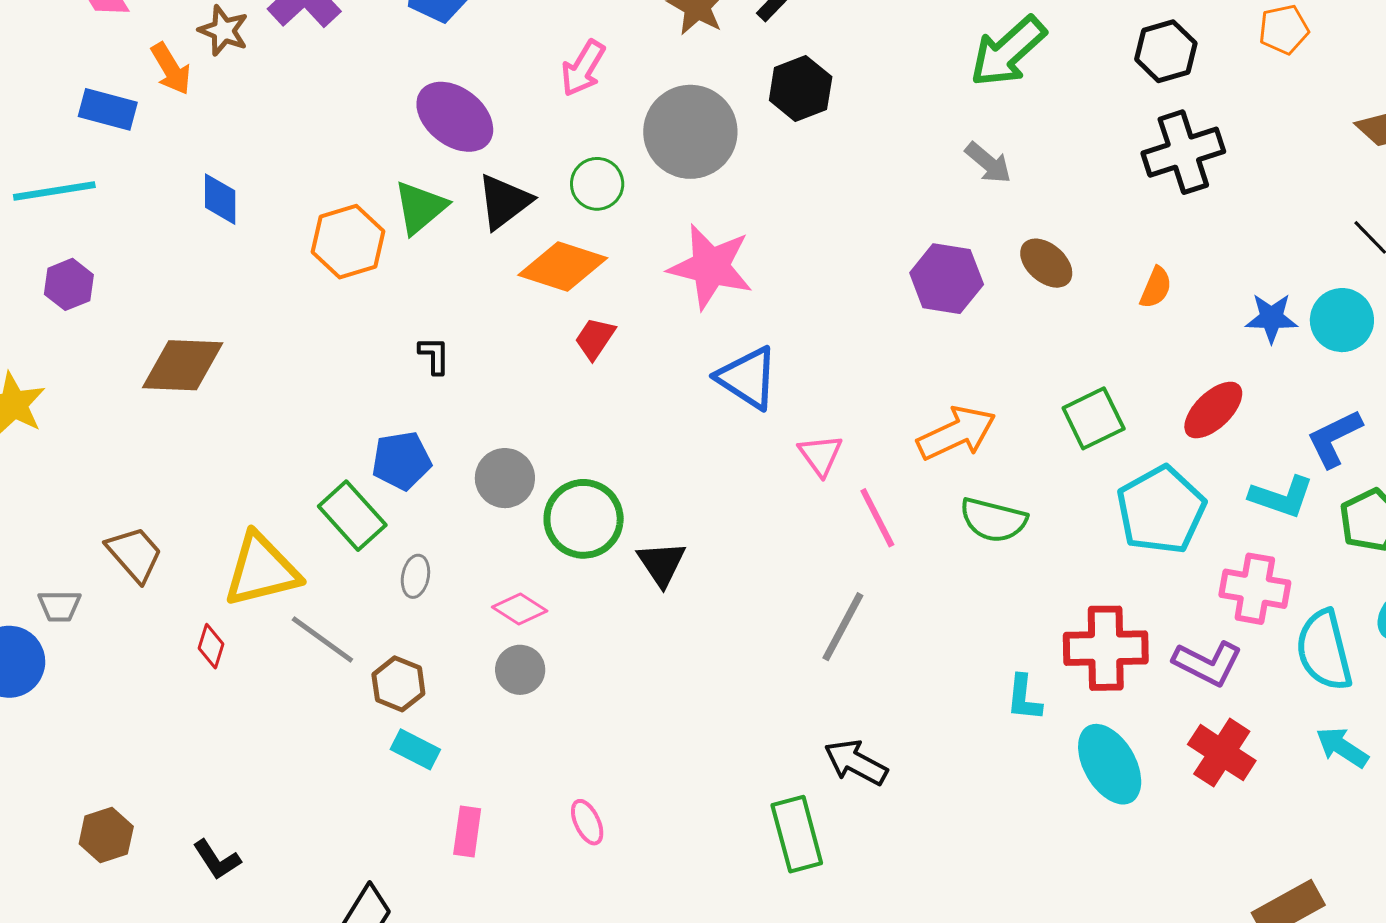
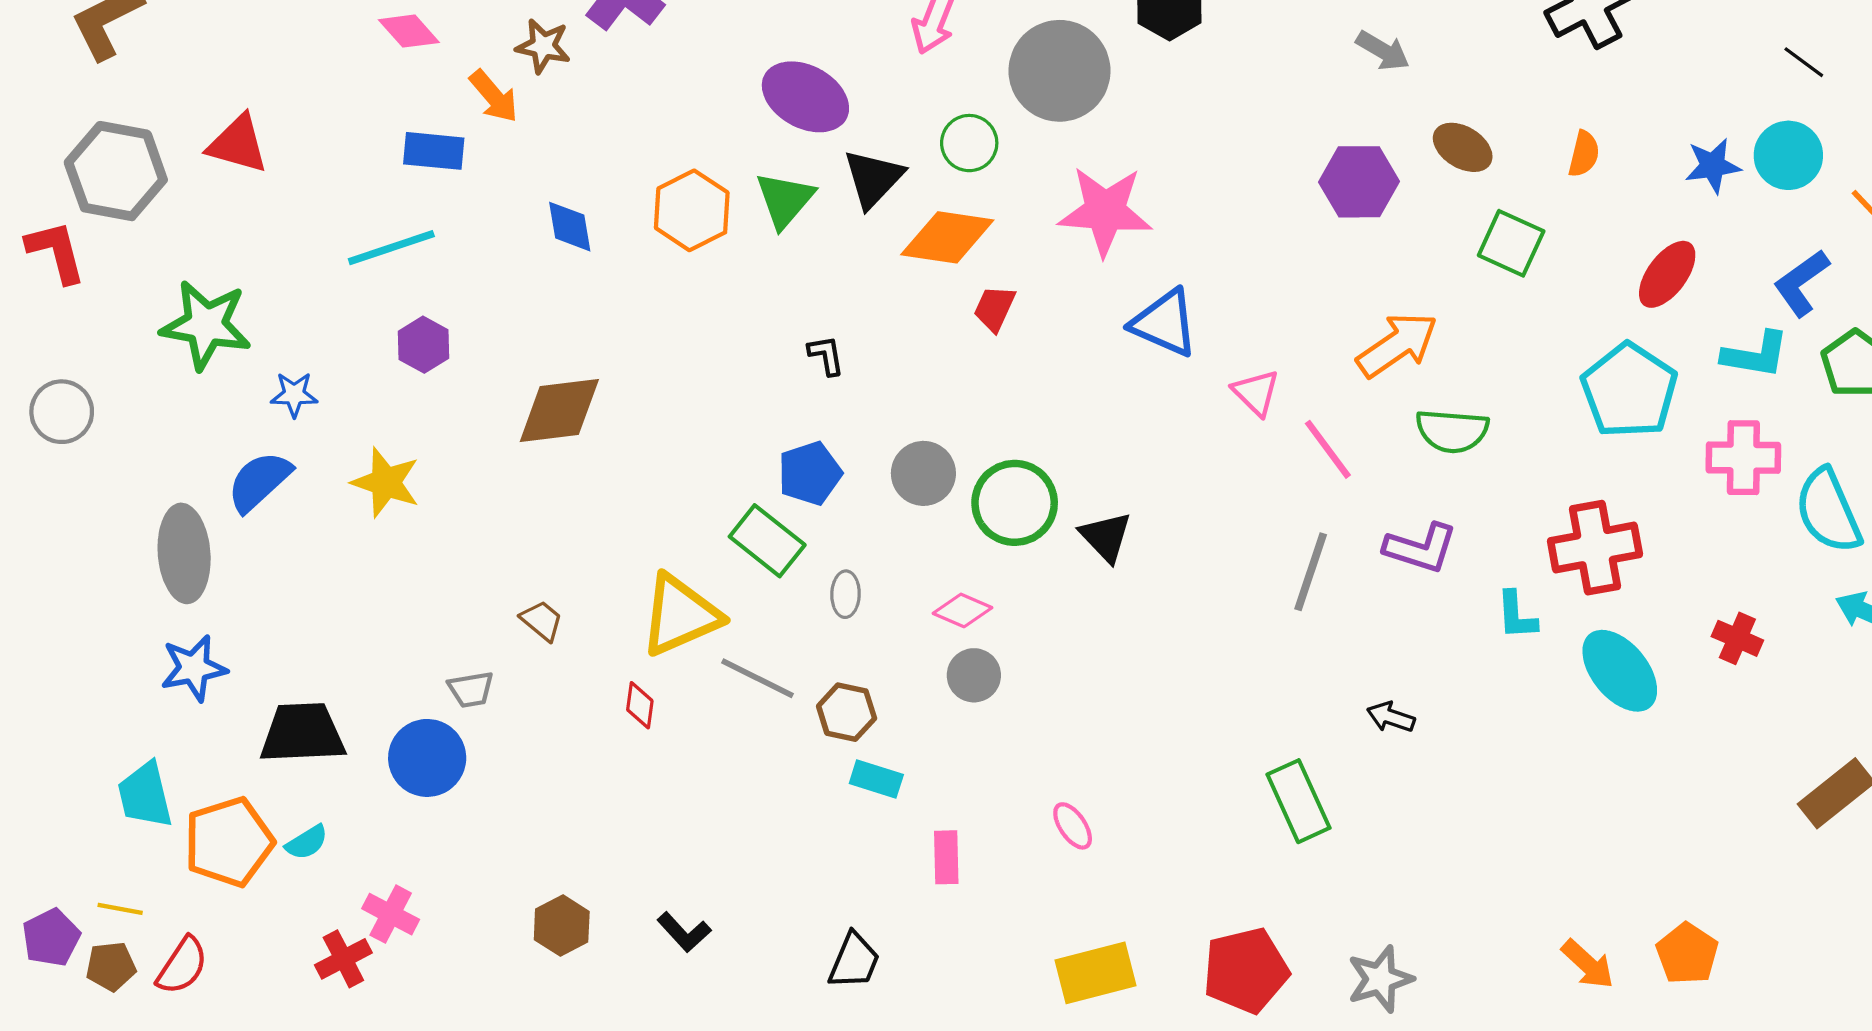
orange hexagon: (348, 242) -> (692, 210), moved
green square: (1094, 418) -> (1511, 243), moved, turned -30
brown trapezoid: (134, 554) -> (542, 621), size x0.7
purple L-shape: (1208, 663) -> (1421, 548), moved
red cross: (1222, 753) -> (1737, 638), size x0.7
black arrow: (856, 762) -> (1391, 717), moved, size x0.7

